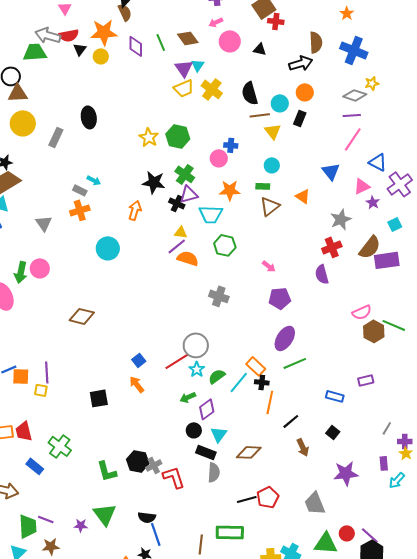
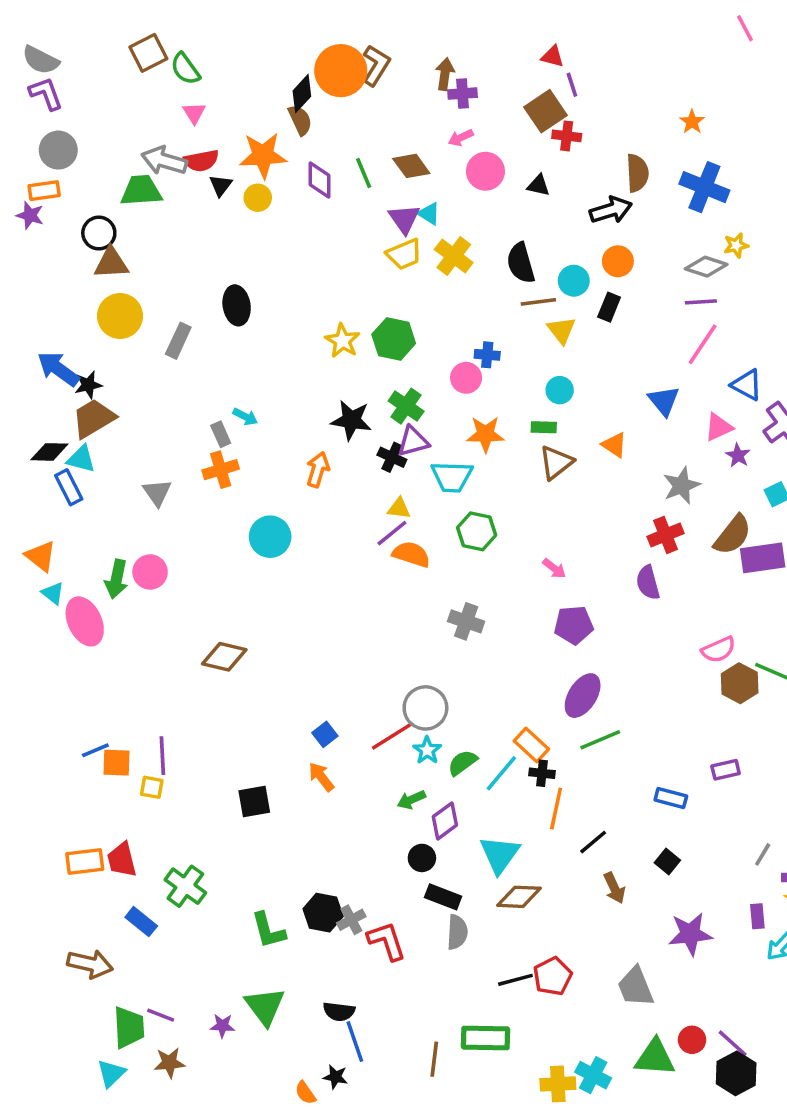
cyan triangle: (198, 65) -> (429, 214), turned -32
gray rectangle: (80, 190) -> (221, 434), turned 40
cyan triangle: (219, 434) -> (500, 854), moved, size x1.4

